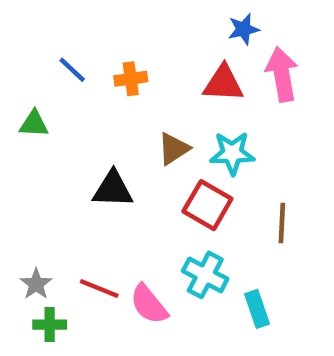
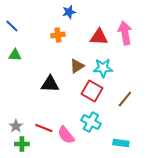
blue star: (244, 29) -> (69, 12), moved
blue line: (72, 70) -> (12, 26), moved
brown line: (282, 223) -> (125, 99), turned 36
cyan rectangle: (257, 309) -> (121, 143), moved, turned -63

